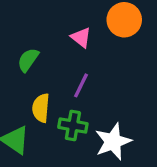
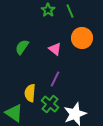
green semicircle: (28, 60) -> (22, 47), moved
green cross: (73, 126) -> (50, 104), turned 30

